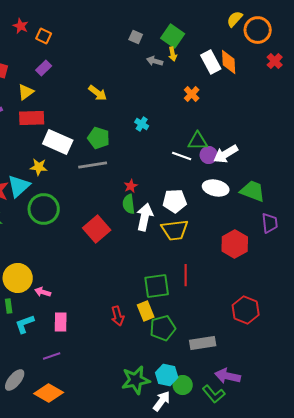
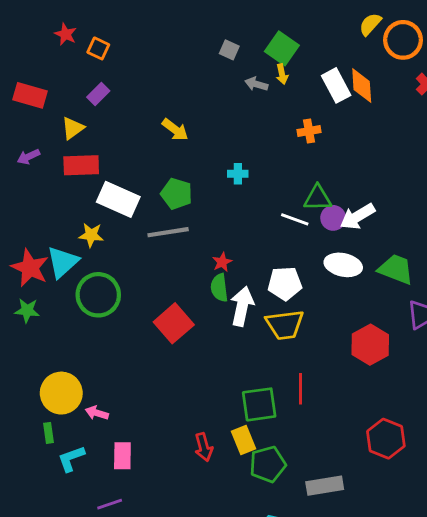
orange cross: (192, 94) -> (309, 131), turned 35
cyan cross: (142, 124) -> (238, 174), turned -32

